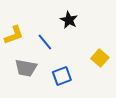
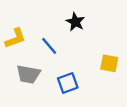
yellow square: (100, 58) -> (109, 63), turned -30

